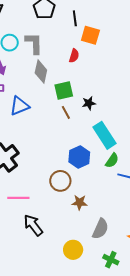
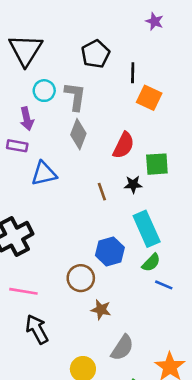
red semicircle: (74, 56) -> (124, 145), moved, size x1.5
green square: (64, 91) -> (157, 164), moved

